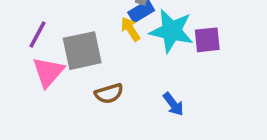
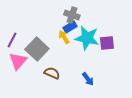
gray square: (82, 51) -> (37, 49), turned -35
brown semicircle: (109, 93) -> (52, 73), turned -140

